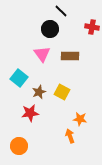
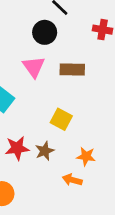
brown star: (39, 92) -> (45, 151), moved
orange arrow: (70, 136) -> (72, 180), turned -56

